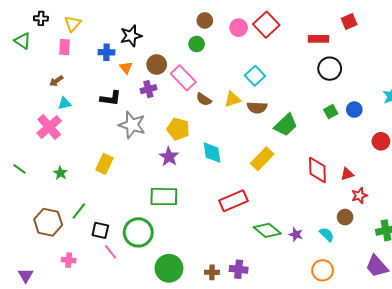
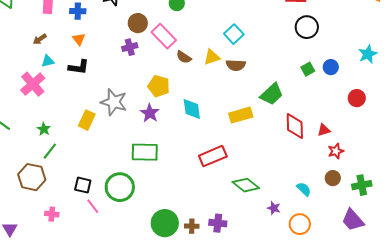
blue cross: (106, 52) -> (78, 11), moved
orange triangle: (126, 68) -> (79, 39), moved
black L-shape: (111, 98) -> (79, 67), moved
gray star: (132, 125) -> (114, 102), moved
green trapezoid: (286, 125) -> (272, 94), moved
yellow rectangle: (262, 159) -> (241, 115), turned 30
green line: (79, 211) -> (50, 151), moved
brown circle: (345, 217) -> (333, 178), moved
purple star: (296, 234) -> (274, 208), moved
green circle: (169, 268) -> (165, 223), moved

